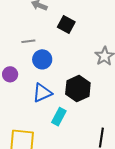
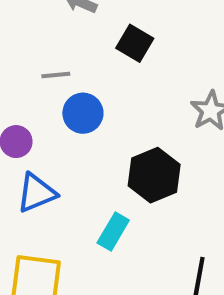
blue triangle: (42, 93) -> (36, 193), moved

